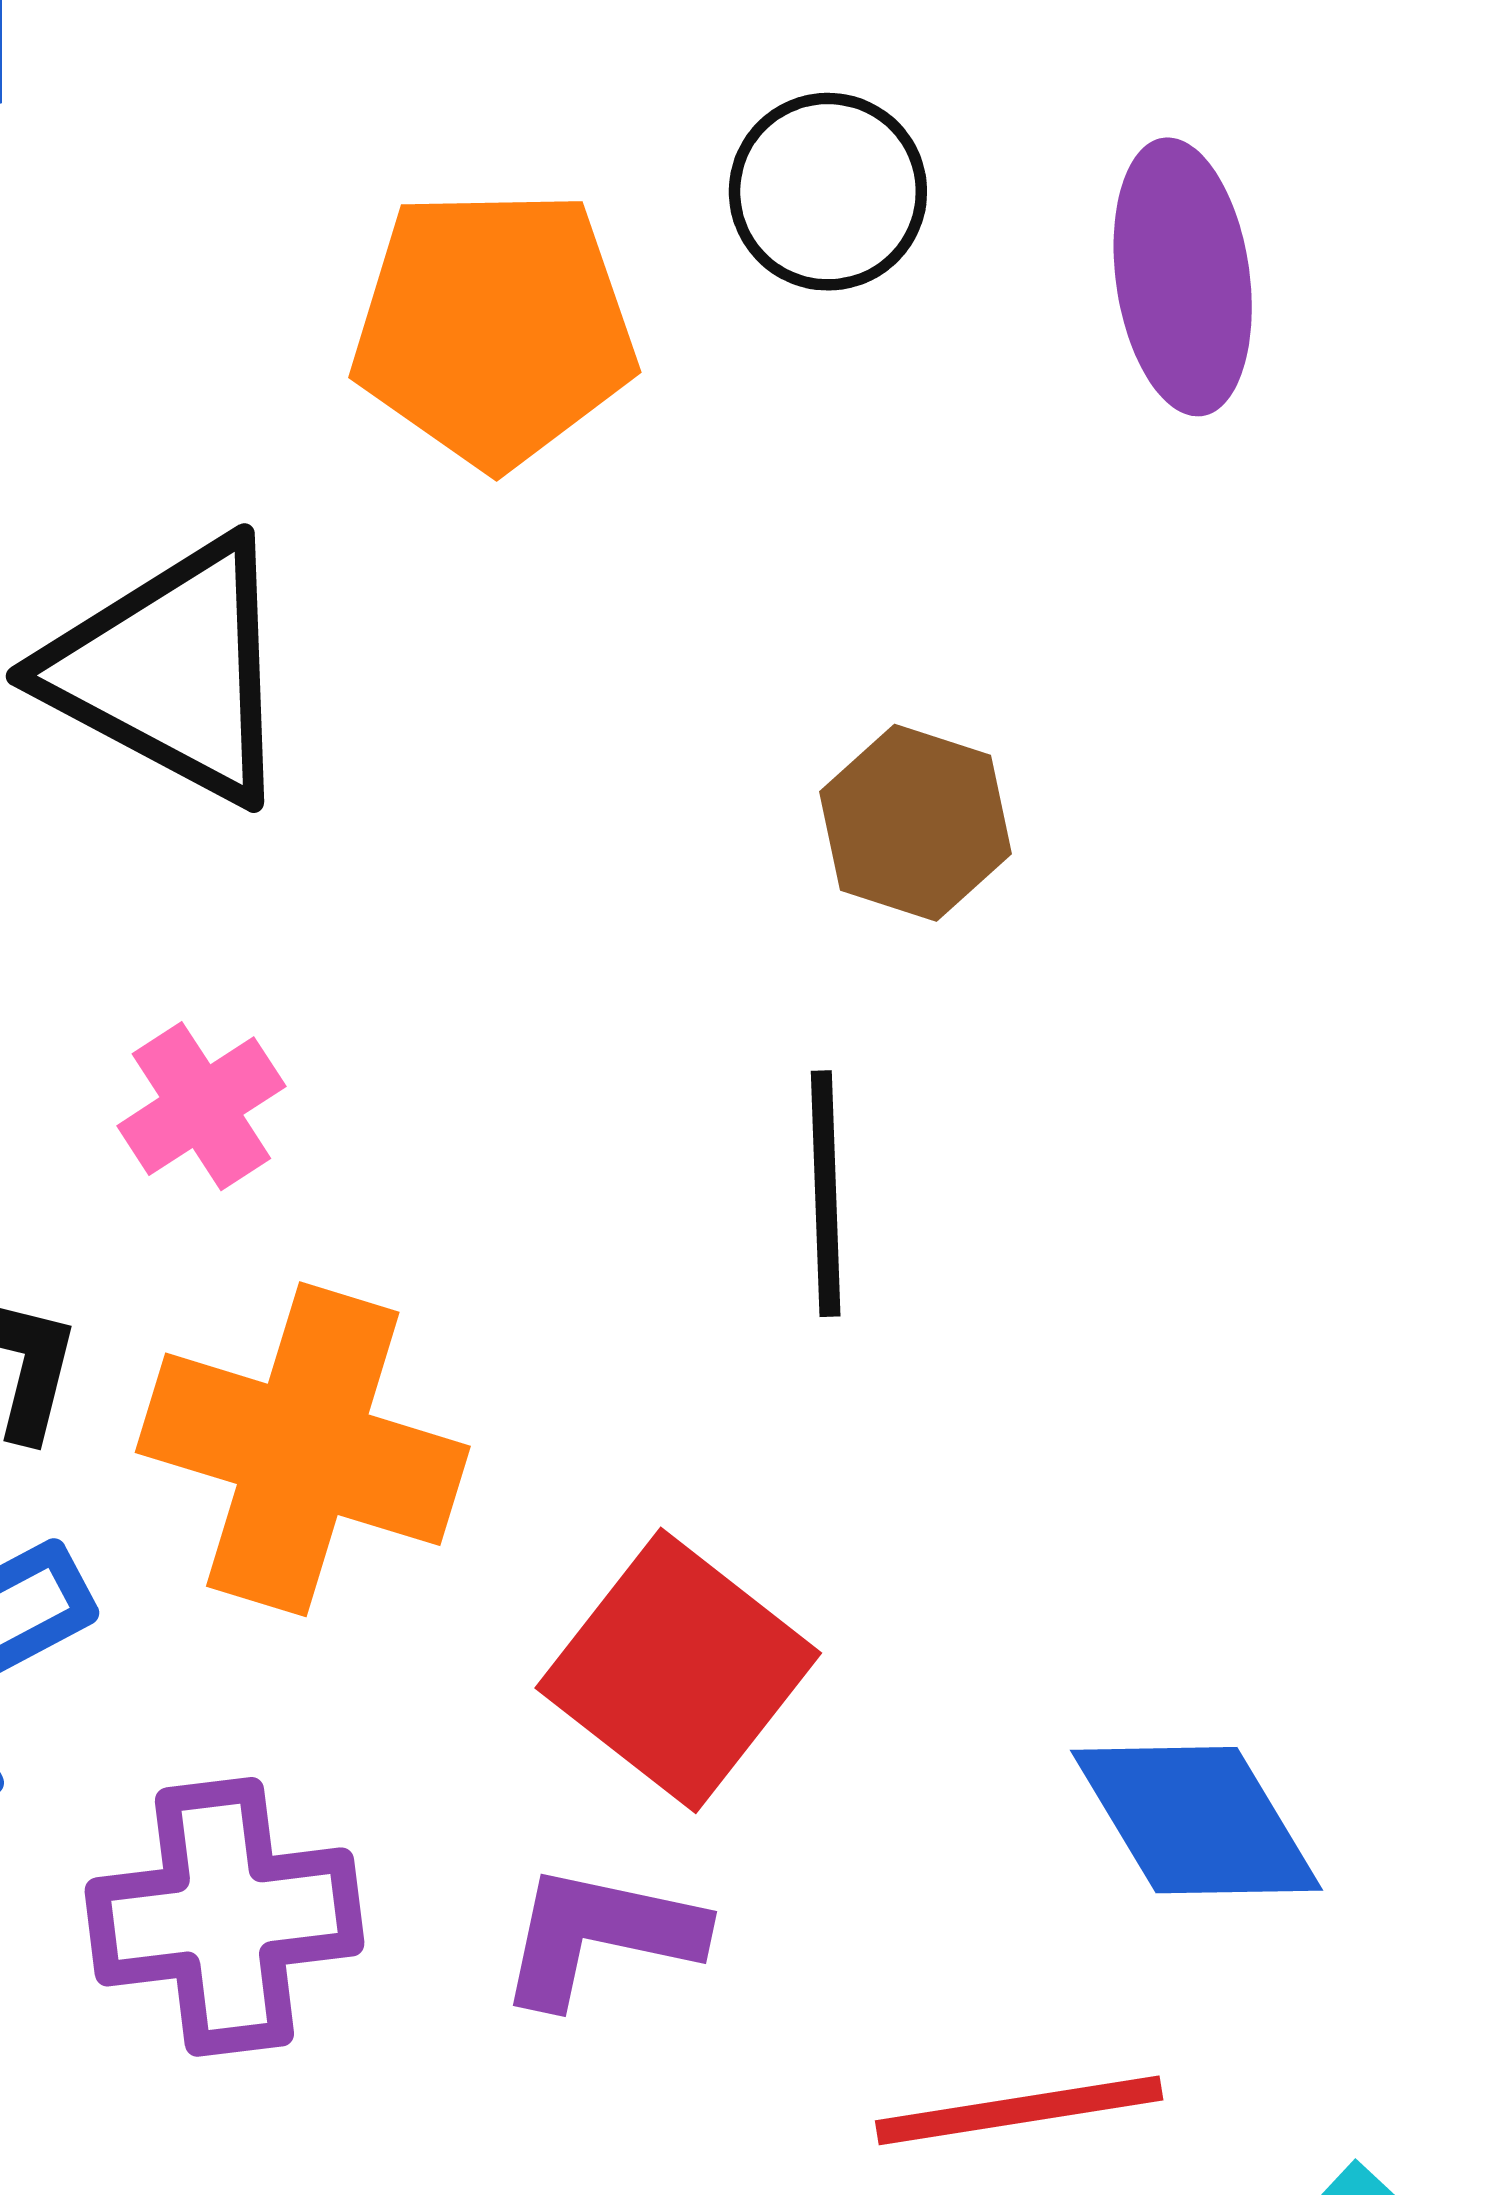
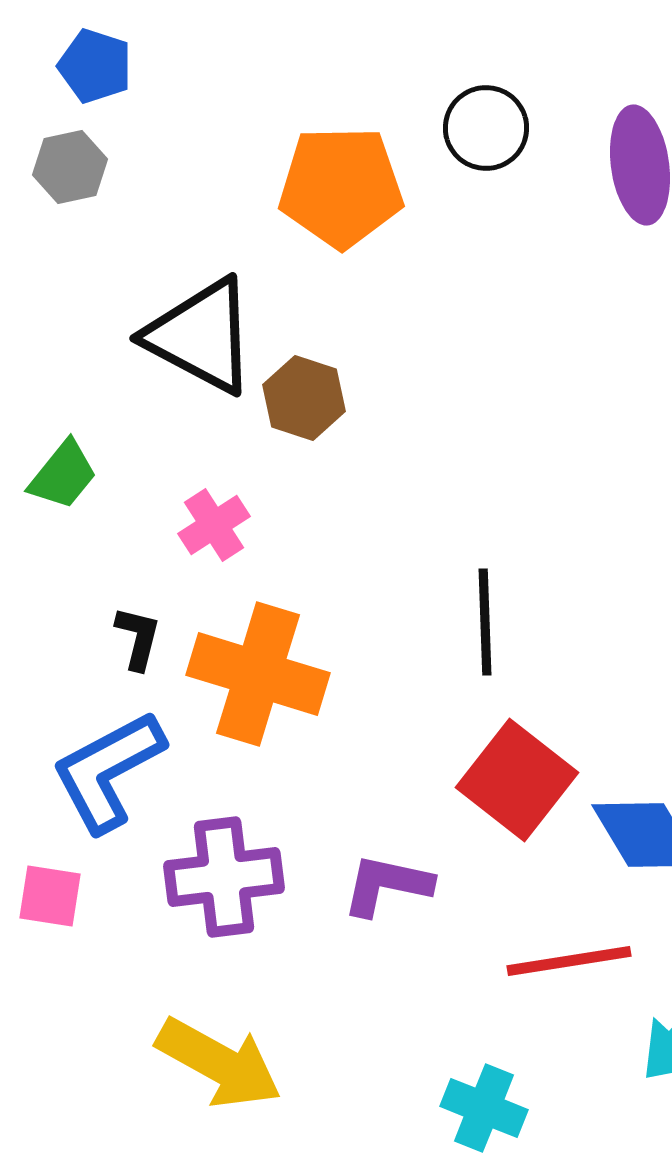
brown hexagon: (915, 823) -> (304, 398), moved
black line: (826, 1194) -> (485, 622), moved
red square: (678, 1670) -> (517, 780), moved

